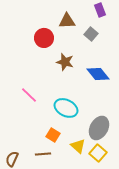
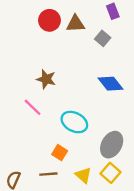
red circle: (44, 38) -> (49, 20), moved
brown star: (65, 62) -> (46, 79), moved
yellow triangle: (78, 146) -> (83, 175), moved

